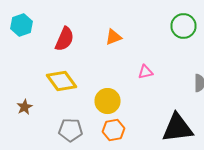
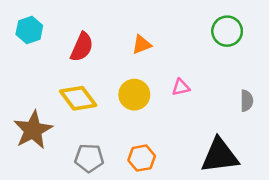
yellow circle: (108, 101) -> (134, 95), moved
brown star: (24, 107) -> (33, 130), size x2.0

